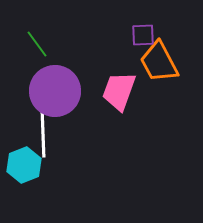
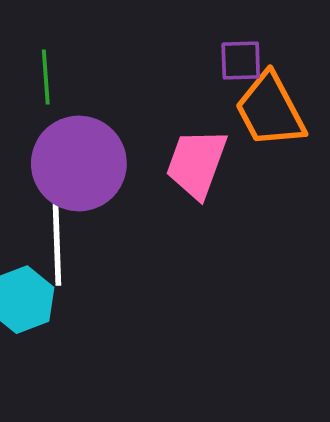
green line: (37, 44) -> (46, 77), turned 32

